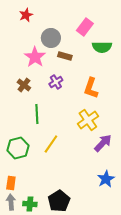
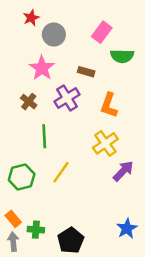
gray circle: (51, 38) -> (54, 35), moved
brown rectangle: (65, 56) -> (86, 72), moved
purple cross: (56, 82) -> (67, 98), size x1.5
blue star: (106, 179) -> (127, 228), moved
orange rectangle: (11, 183) -> (13, 219), turned -48
green cross: (30, 204) -> (36, 230), moved

